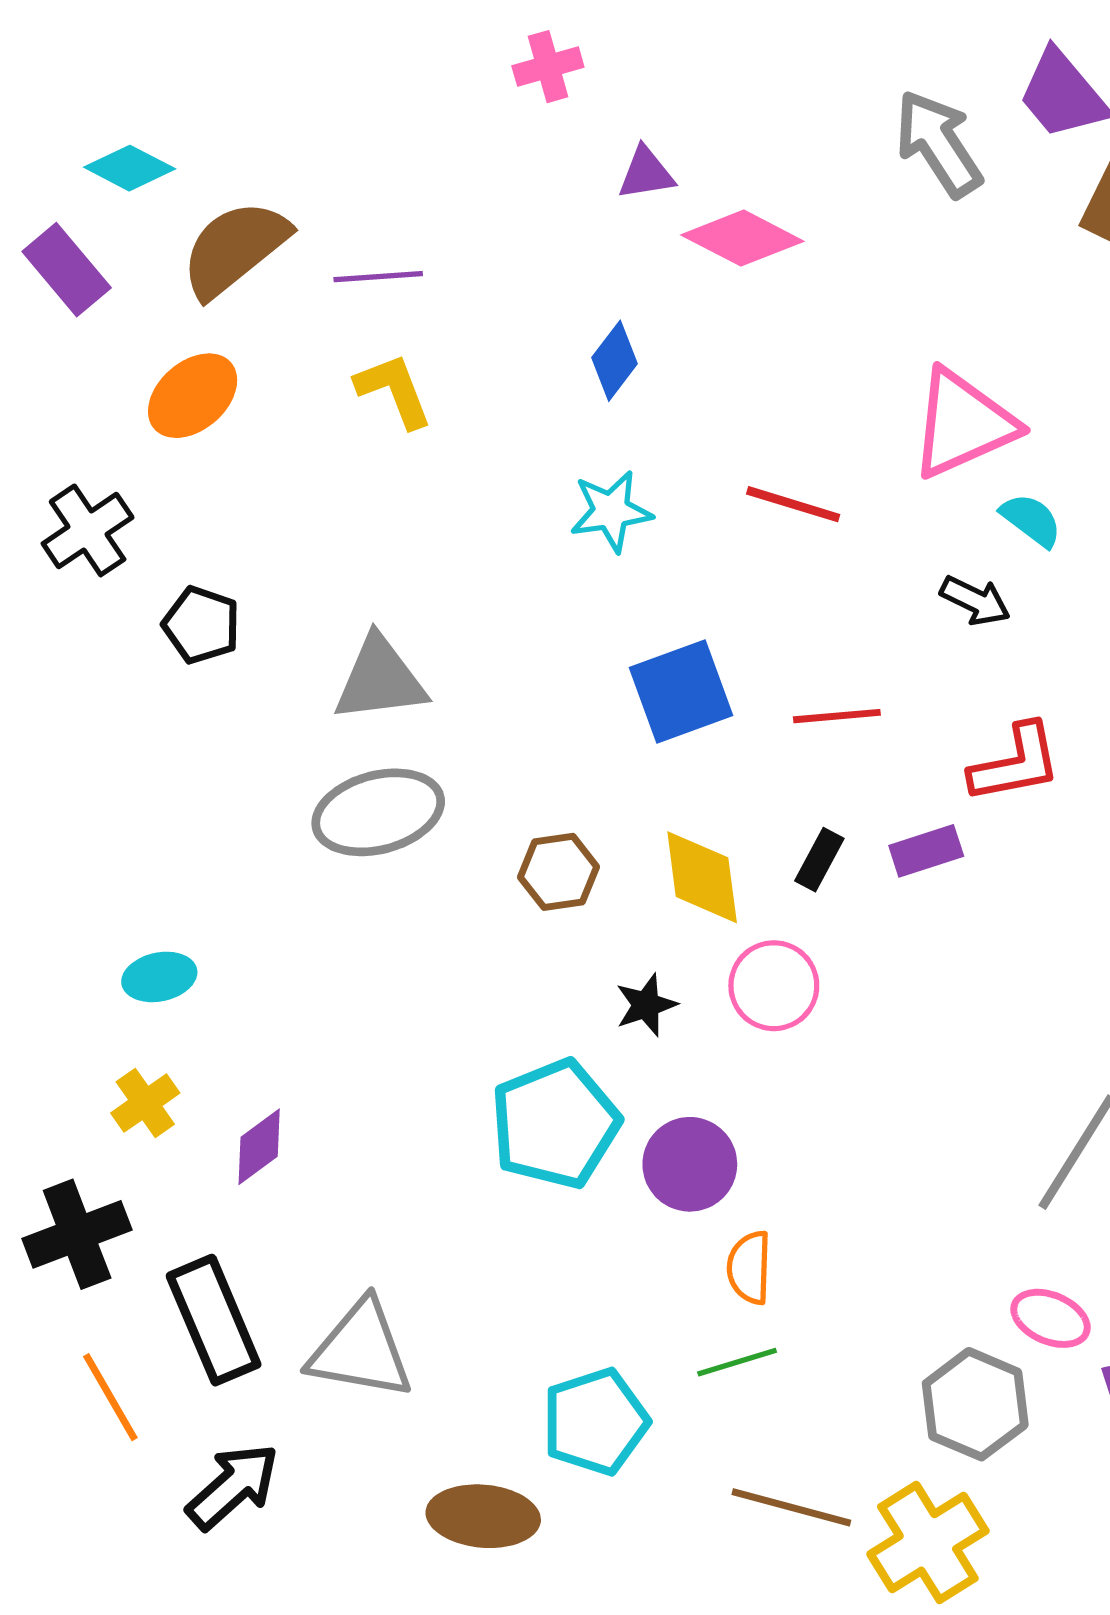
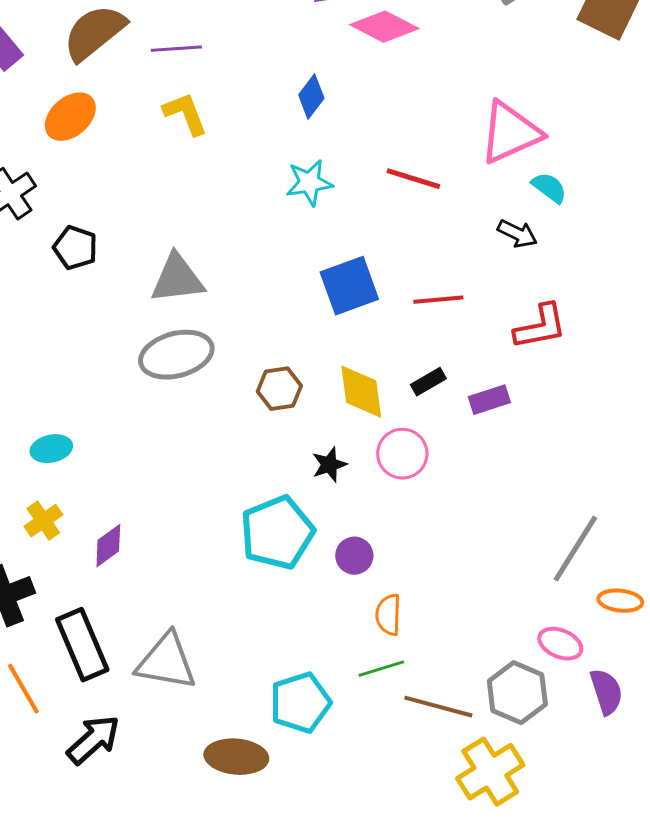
purple rectangle: (926, 851) -> (489, 400), moved
black rectangle: (819, 860) -> (428, 382), turned 32
purple circle: (690, 1164) -> (354, 556), size x0.7
brown line: (791, 1507) -> (438, 707), moved

